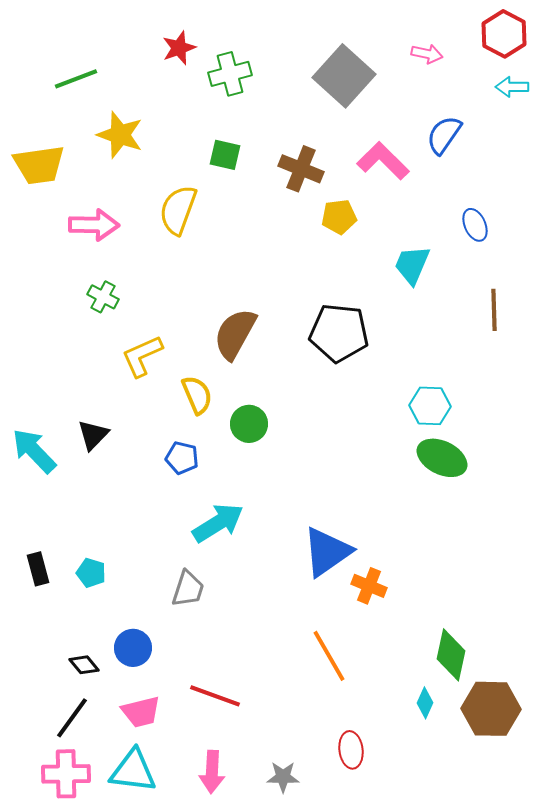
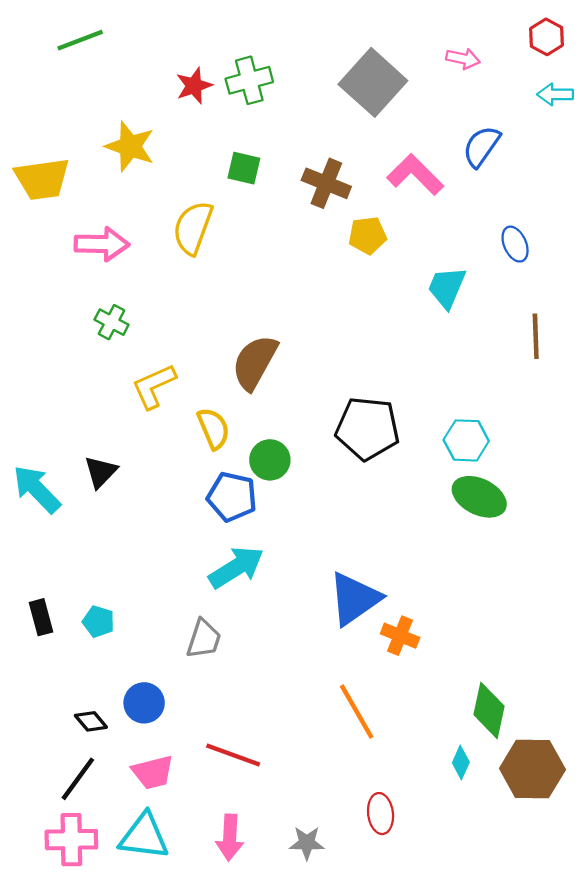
red hexagon: (504, 34) -> (546, 37), size x0.7
red star: (179, 48) -> (194, 86), moved
green line: (76, 79) -> (80, 40), moved
black pentagon: (339, 333) -> (368, 428), moved
blue pentagon: (182, 458) -> (232, 497), moved, size x1.4

